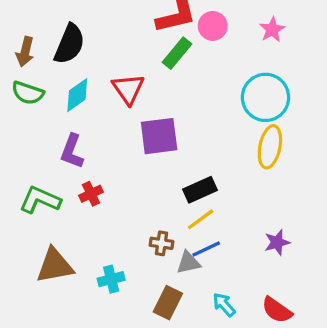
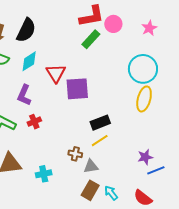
red triangle: (128, 89) -> (56, 73), moved
blue line: (206, 249) -> (156, 170), moved
brown rectangle: (168, 303) -> (90, 190), moved

